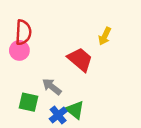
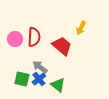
red semicircle: (23, 32) -> (34, 37), moved
blue cross: (58, 115) -> (39, 79), moved

